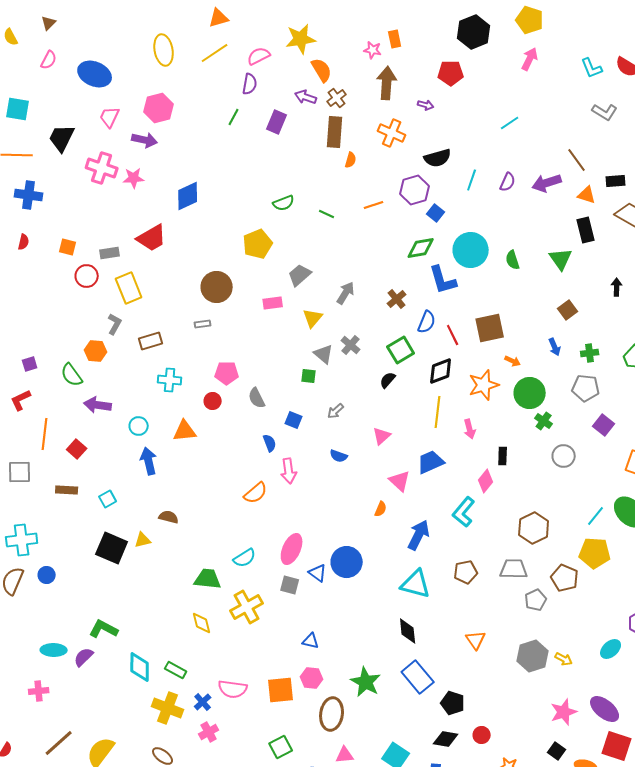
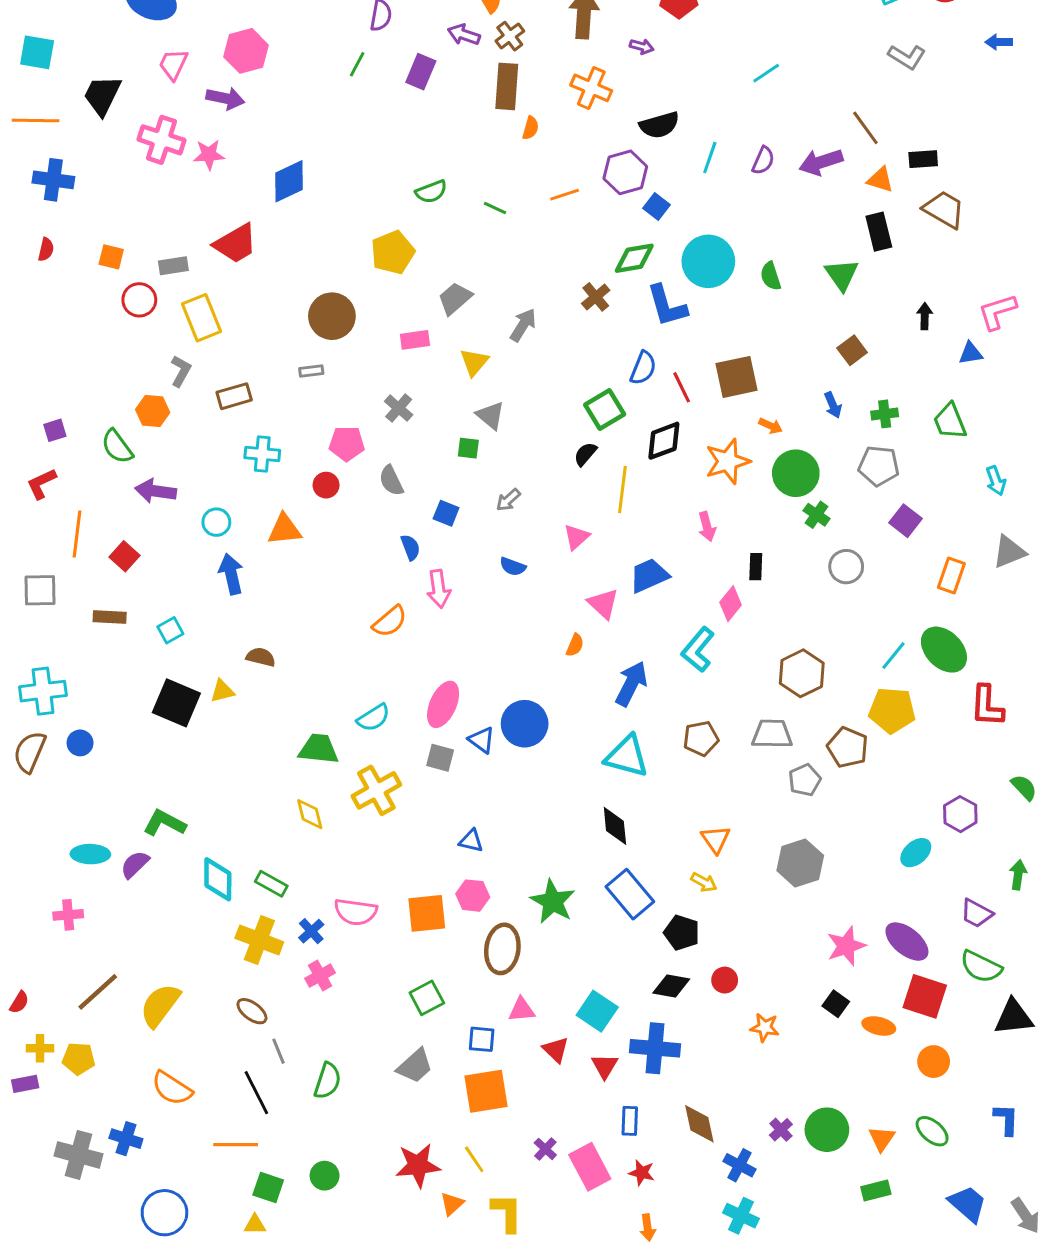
brown cross: (397, 299) -> (596, 297), moved
gray cross: (351, 345) -> (399, 408), moved
yellow line: (438, 412) -> (622, 490), moved
yellow arrow: (564, 659) -> (704, 882), moved

